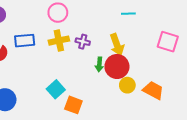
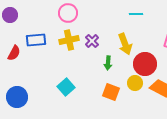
purple cross: (83, 42) -> (92, 41), turned 32
red circle: (117, 67) -> (145, 64), moved
orange square: (73, 105) -> (111, 92), moved

